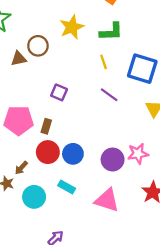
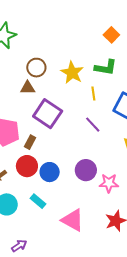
yellow star: (72, 27) -> (72, 73), moved, turned -30
brown triangle: (19, 59) -> (28, 88), moved
purple square: (59, 92) -> (48, 114), size x1.8
purple circle: (113, 160) -> (86, 170), moved

